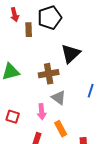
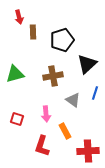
black pentagon: (50, 18) -> (62, 40), moved
black triangle: (71, 54) -> (87, 64), moved
gray triangle: (59, 98) -> (73, 100), moved

